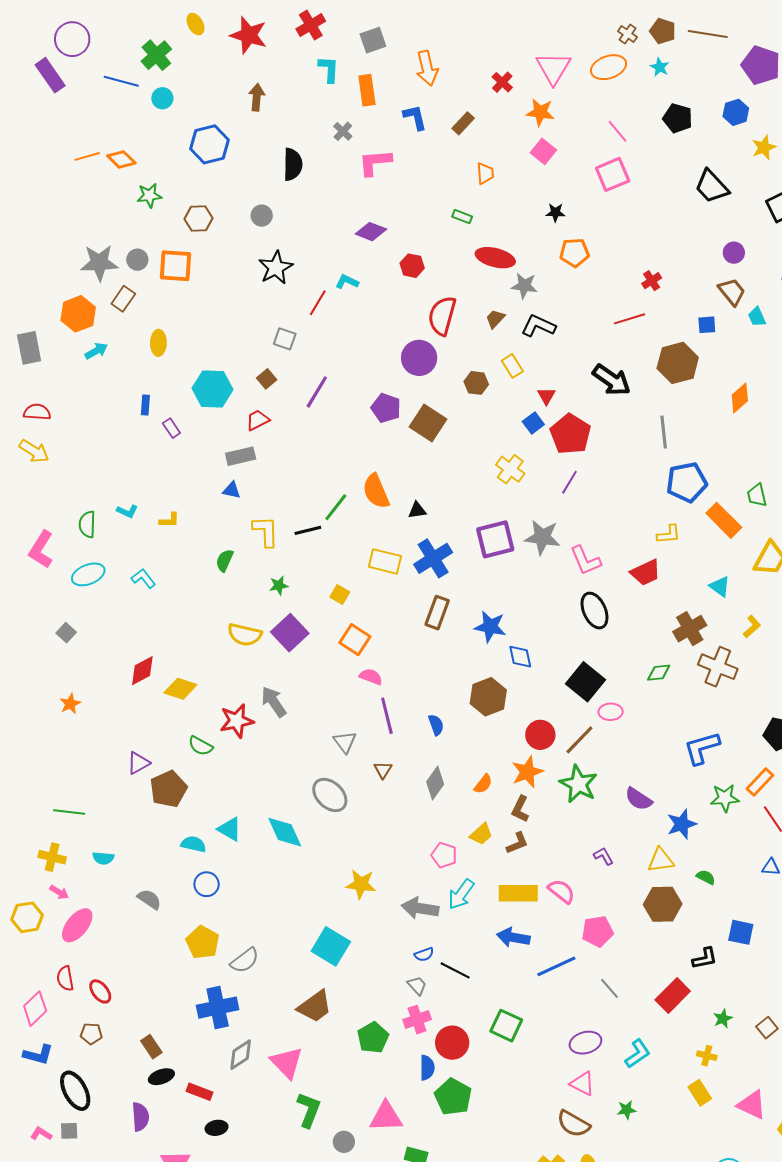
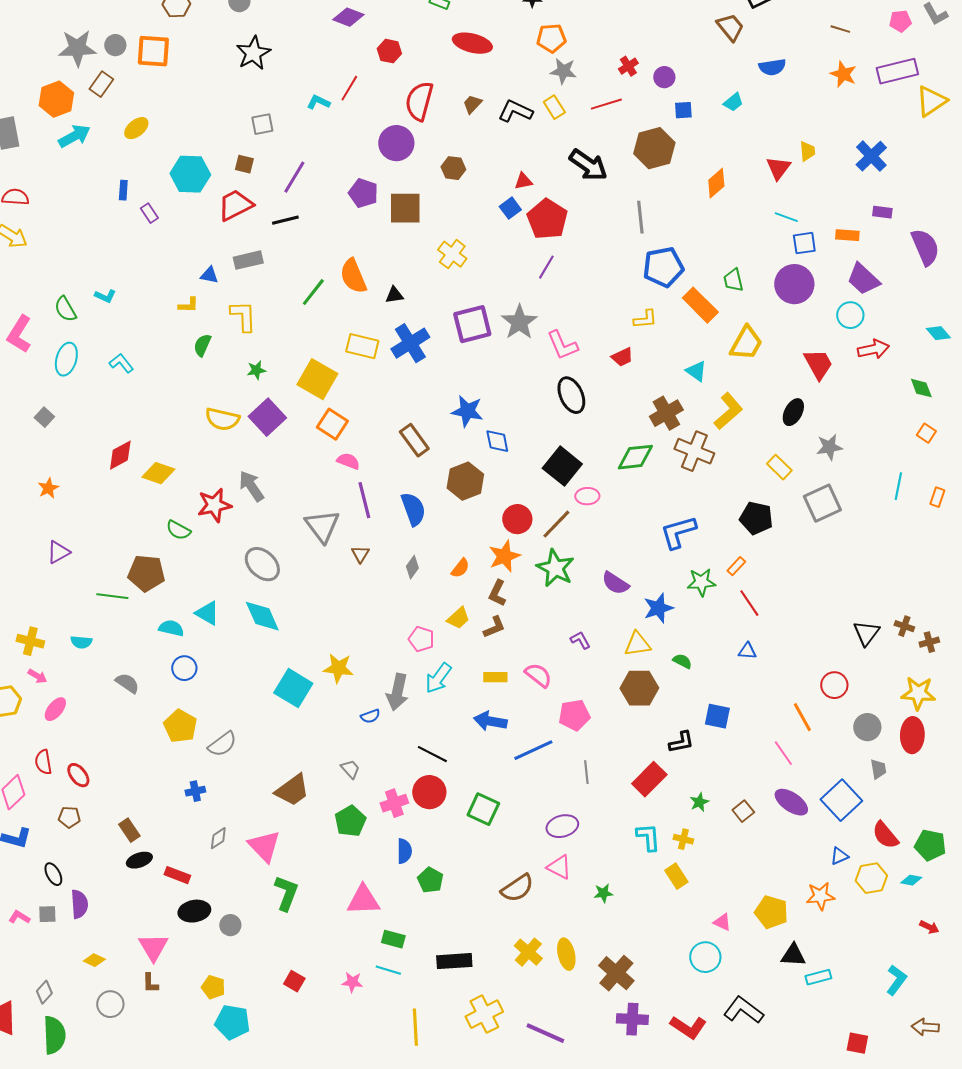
purple circle: (734, 253) -> (664, 77), moved
cyan L-shape: (347, 282) -> (318, 102), moved
gray star: (524, 286) -> (563, 71), moved
brown trapezoid: (732, 292) -> (730, 27), moved
red line: (318, 303) -> (349, 88), moved
cyan trapezoid: (757, 317) -> (733, 102), turned -105
gray square: (285, 339) -> (262, 124), turned -30
yellow ellipse: (158, 343) -> (136, 128), turned 50
cyan arrow: (96, 351) -> (74, 136), size x1.4
yellow rectangle: (512, 366) -> (554, 107), moved
brown square: (267, 379) -> (244, 164), turned -36
red triangle: (546, 396) -> (523, 181), turned 48
red trapezoid: (258, 420) -> (235, 205), size x1.5
brown square: (428, 423) -> (405, 208), turned -33
gray rectangle: (241, 456) -> (248, 260), moved
yellow cross: (510, 469) -> (452, 254), moved
yellow L-shape: (169, 520) -> (188, 305), moved
green semicircle: (87, 524) -> (65, 309), turned -32
black line: (308, 530) -> (285, 220), moved
gray star: (542, 537) -> (519, 322), turned 30
red trapezoid: (646, 572) -> (622, 357), size x0.7
cyan ellipse: (88, 574) -> (66, 359), turned -52
yellow square: (340, 594) -> (317, 379), size x2.0
brown rectangle: (437, 613) -> (414, 440), moved, turned -56
yellow L-shape: (752, 627) -> (728, 411), size x1.6
green diamond: (659, 673) -> (635, 457), size x1.5
blue semicircle: (436, 725) -> (413, 509), size x1.6
gray triangle: (345, 742) -> (322, 526), size x1.5
purple triangle: (138, 763) -> (58, 552), moved
orange rectangle: (760, 782) -> (736, 566), size x0.7
gray diamond: (435, 783) -> (412, 567), size x0.7
brown pentagon: (168, 789) -> (146, 573), turned 30
gray ellipse: (330, 795) -> (262, 564), moved
green line: (69, 812) -> (112, 596), moved
yellow rectangle: (518, 893) -> (495, 677), size x0.6
gray arrow: (420, 908) -> (397, 692), turned -87
pink ellipse: (77, 925) -> (55, 709), size x0.7
cyan square: (331, 946) -> (293, 688), moved
blue semicircle: (424, 954) -> (370, 716), moved
gray trapezoid: (417, 985) -> (350, 769), moved
gray line: (610, 988) -> (586, 772), turned 35
blue cross: (218, 1008) -> (195, 791), size x0.5
red circle: (452, 1043) -> (429, 792), moved
cyan L-shape: (638, 1054) -> (648, 837), moved, turned -60
gray diamond: (241, 1055) -> (218, 838), size x0.7
black ellipse: (75, 1091) -> (53, 874), size x0.6
green pentagon: (453, 1097) -> (430, 880), size x0.7
pink triangle: (752, 1105) -> (722, 922), moved, size x0.6
purple semicircle: (140, 1117) -> (79, 904), moved
brown semicircle: (573, 1124) -> (517, 888), moved, turned -64
black ellipse: (217, 1128) -> (194, 911), size x1.4
gray circle: (344, 1142) -> (230, 925), moved

